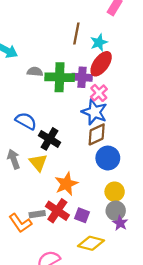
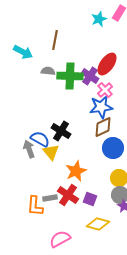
brown line: (76, 33) -> (55, 40), moved
cyan star: (99, 42) -> (99, 19), moved
purple cross: (82, 77) -> (90, 76), turned 30
blue star: (94, 112) -> (101, 107), turned -30
blue semicircle: (26, 121) -> (40, 139), moved
orange L-shape: (20, 223) -> (35, 206), turned 40

